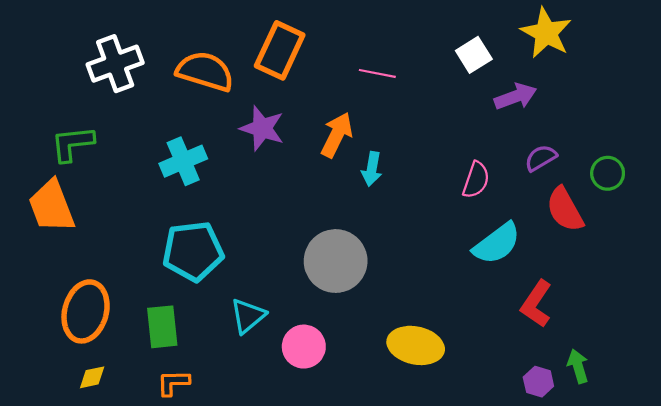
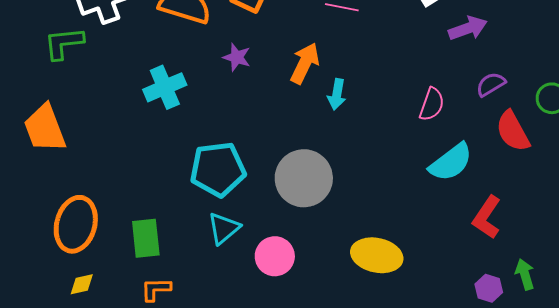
purple star: (262, 128) -> (237, 57), size x0.7
green L-shape: (72, 144) -> (64, 43), moved
cyan pentagon: (193, 251) -> (218, 169), moved

